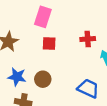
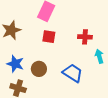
blue trapezoid: (88, 88) -> (73, 73), moved

